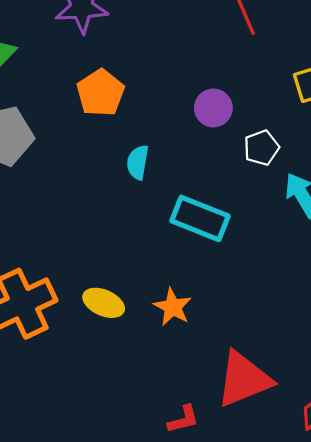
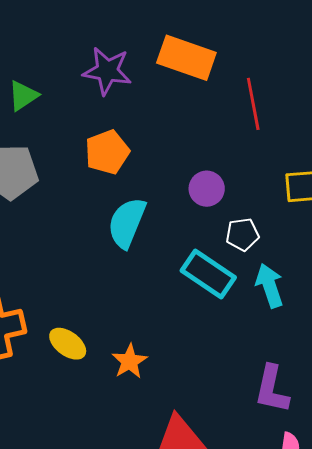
cyan semicircle: (138, 162) -> (127, 223), size x1.6
cyan rectangle: (200, 218) -> (208, 274), moved

